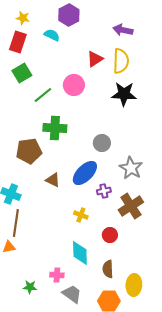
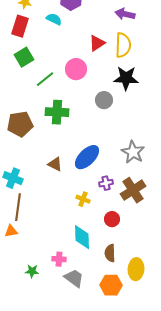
gray circle: (102, 143) -> (104, 100), moved
brown pentagon: (29, 151) -> (20, 124), moved
purple cross: (104, 191) -> (106, 183), moved

